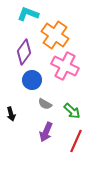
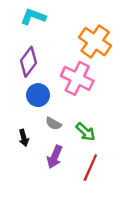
orange cross: (55, 35) -> (95, 42), moved
black arrow: (11, 114) -> (24, 138), moved

